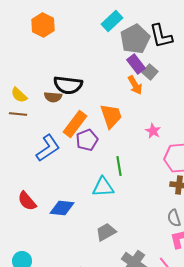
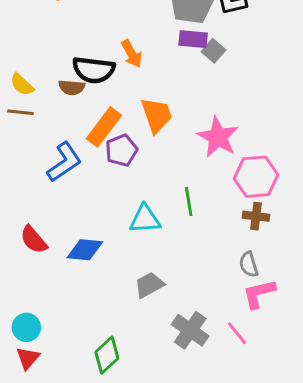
purple rectangle: (136, 64) -> (193, 39), turned -48
orange arrow: (135, 85) -> (132, 54), moved
pink star: (153, 131) -> (218, 137), size x1.8
green line: (119, 166) -> (189, 202), moved

